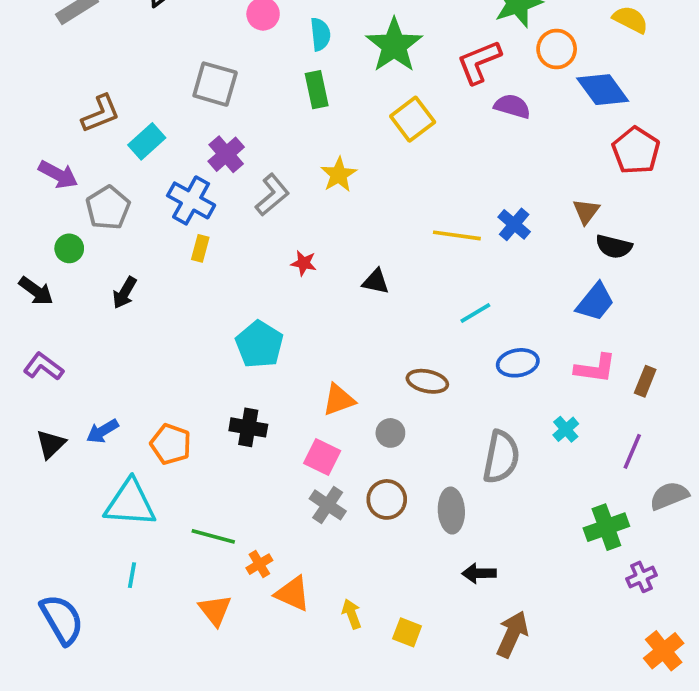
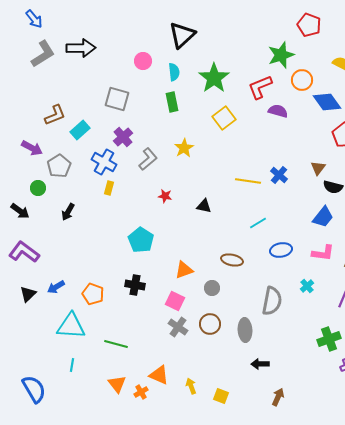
purple L-shape: (43, 367) -> (24, 252), size x1.4
orange cross: (259, 564) -> (141, 392), moved
brown arrow: (512, 634) -> (278, 397), size x0.7

